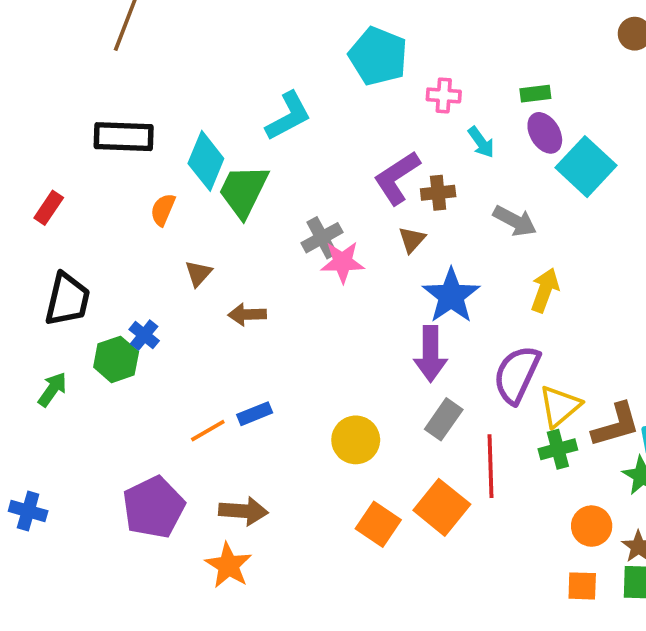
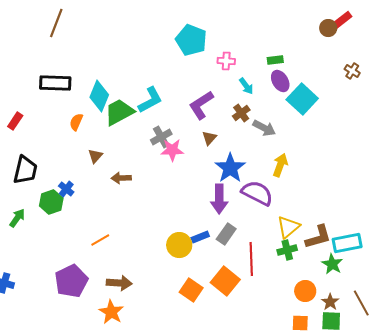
cyan L-shape: (288, 116) -> (150, 100), moved
green trapezoid: (243, 191) -> (119, 112), turned 36
brown cross: (438, 193) -> (241, 113), moved, turned -30
purple semicircle: (517, 374) -> (257, 193), moved, turned 92
blue rectangle: (255, 414) -> (200, 237), moved

